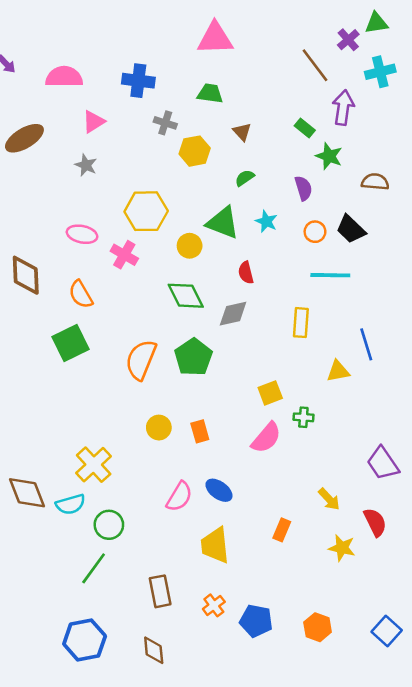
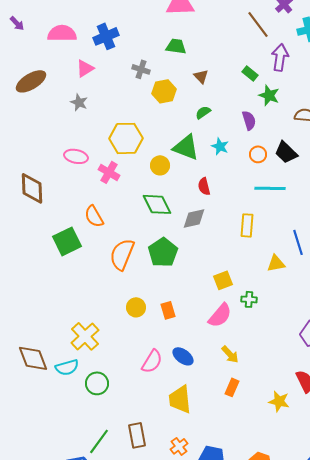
blue cross: (138, 81) -> (106, 36), moved, turned -30
orange semicircle: (81, 294) -> (94, 216), moved
yellow arrow: (329, 499) -> (230, 354), moved
green line: (94, 568) -> (99, 441), moved

